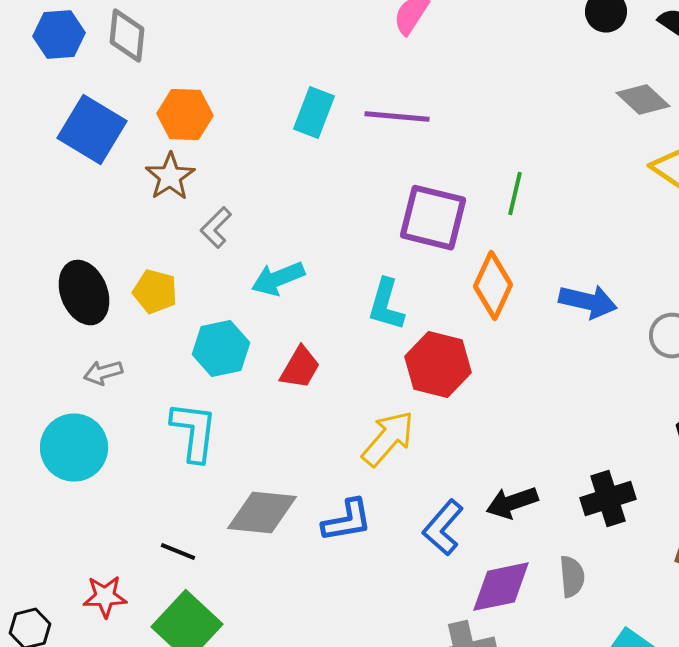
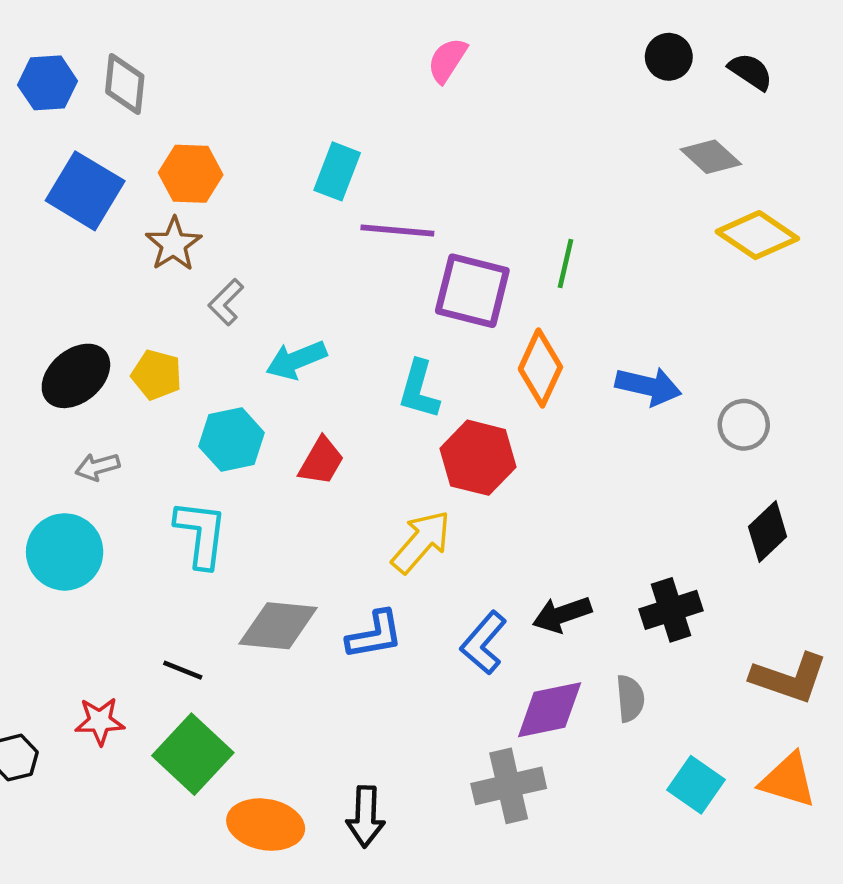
purple line: (397, 117) -> (397, 231), moved
black ellipse: (84, 293) -> (76, 376), turned 72

